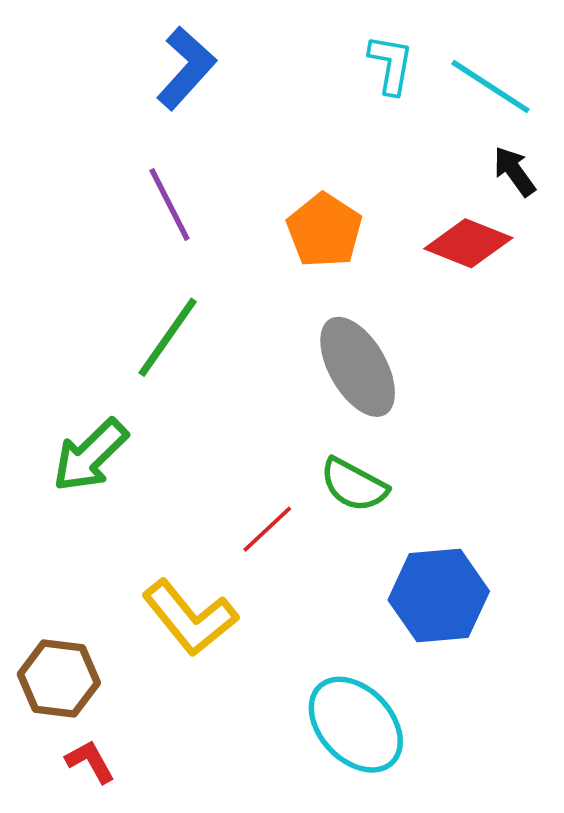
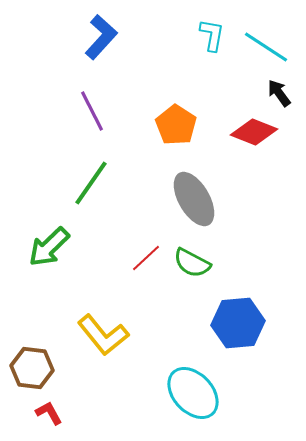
red line: (267, 529) -> (146, 258), moved

